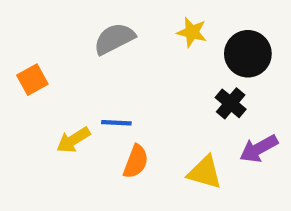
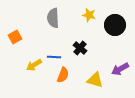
gray semicircle: (114, 39) -> (53, 18), turned -66
black cross: (231, 103) -> (80, 48), moved

